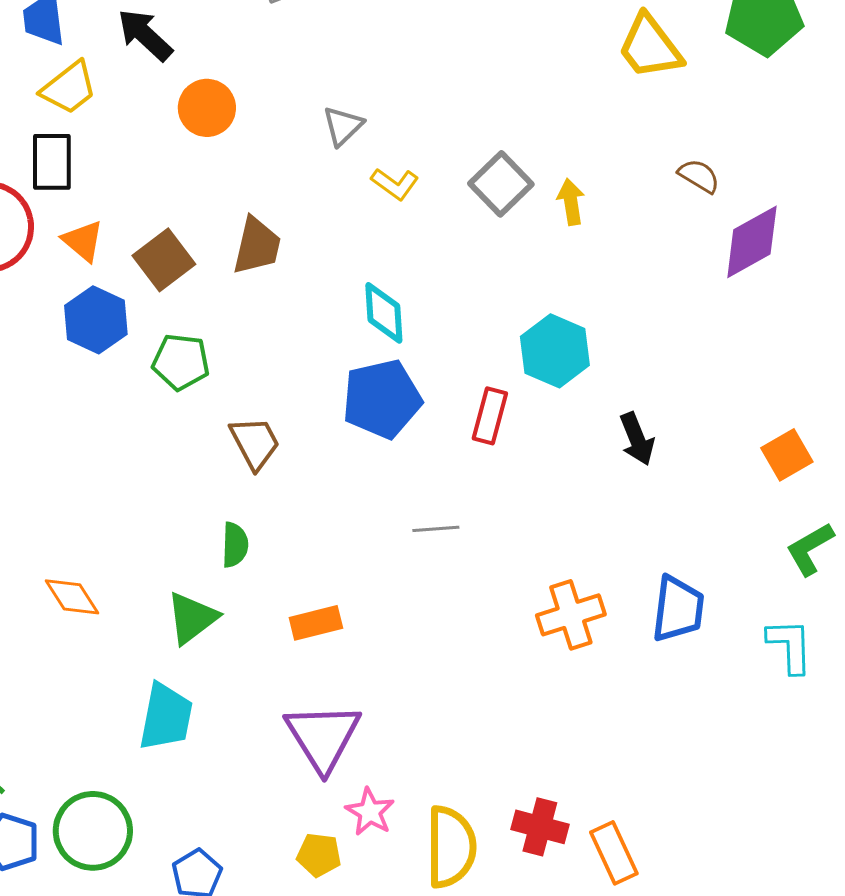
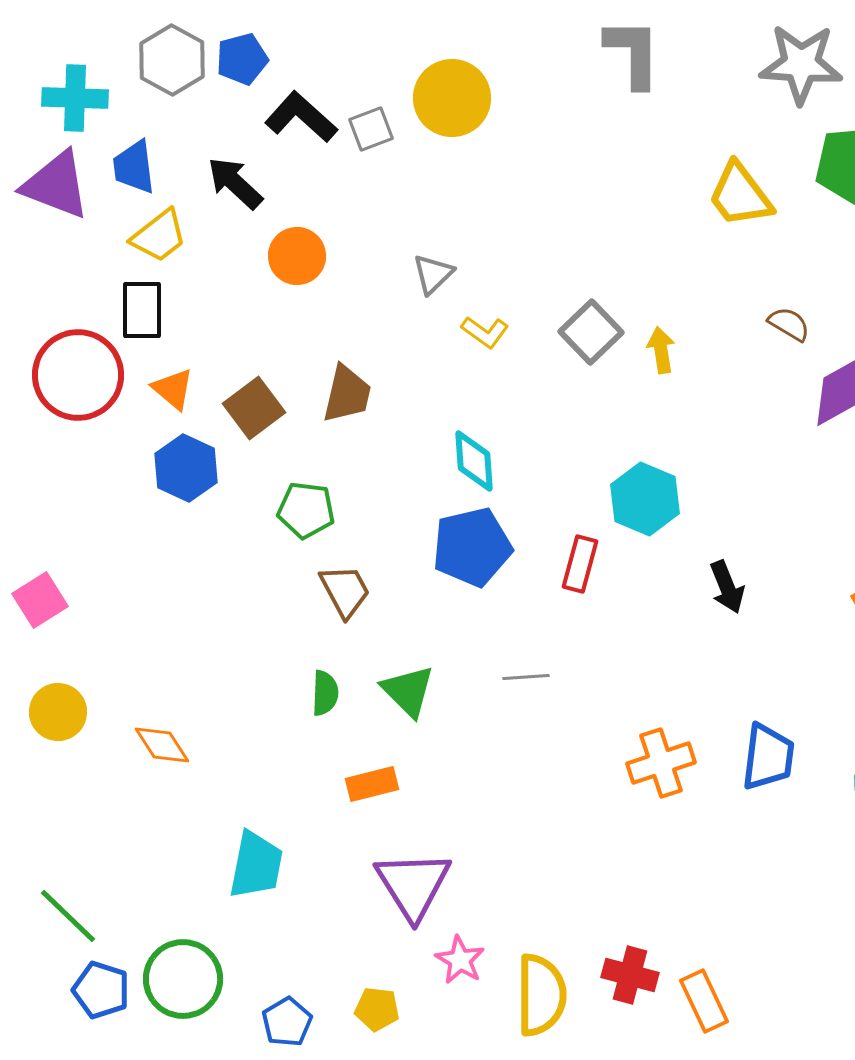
green pentagon: (181, 362) -> (306, 510), moved
green triangle: (192, 618) -> (408, 691), moved, turned -38
orange rectangle: (316, 623) -> (372, 784), moved
yellow pentagon: (319, 855) -> (377, 1009), moved

